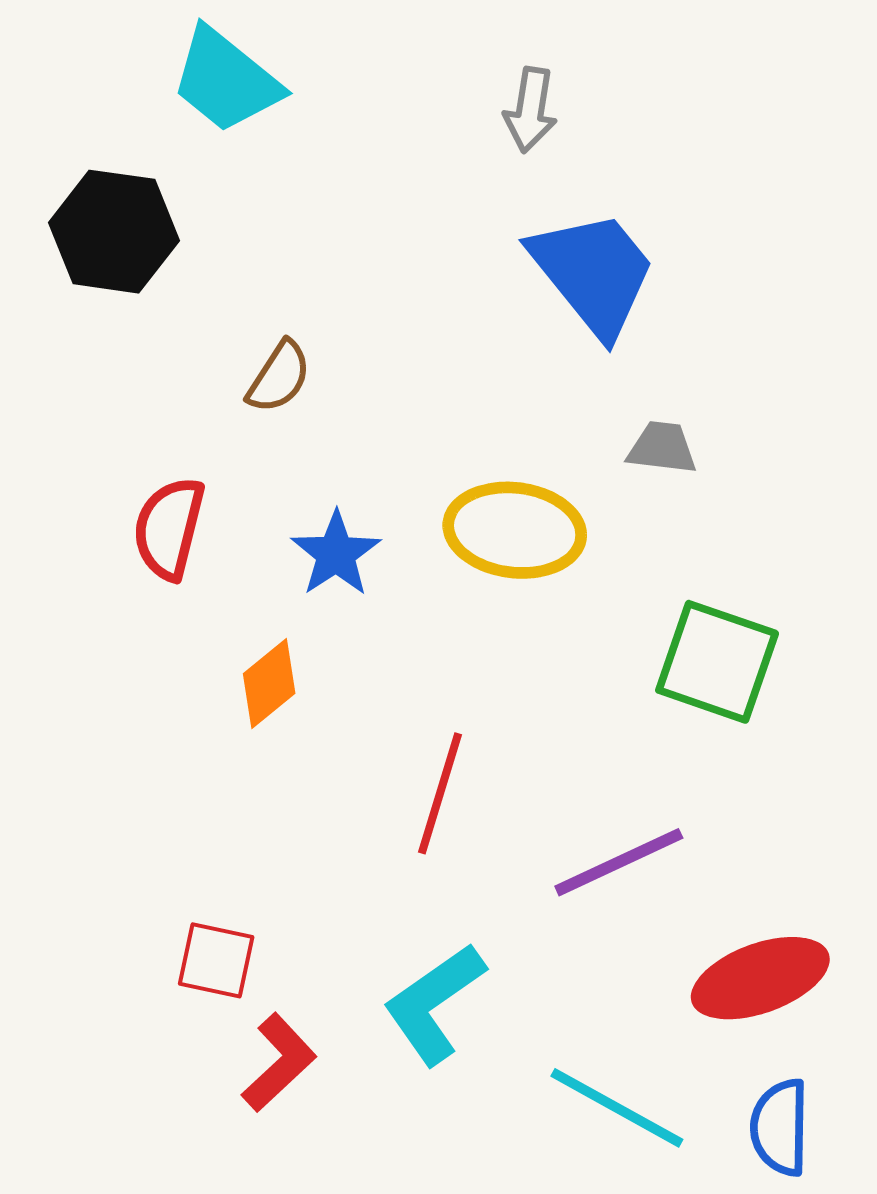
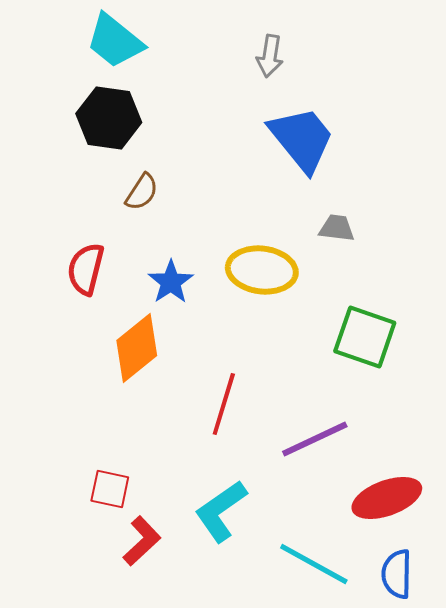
black hexagon: (114, 232) -> (109, 118), moved
orange diamond: (269, 683) -> (137, 348), size x1.5

